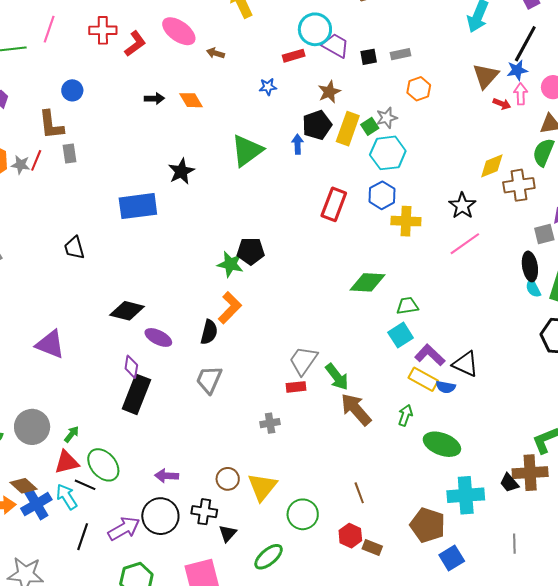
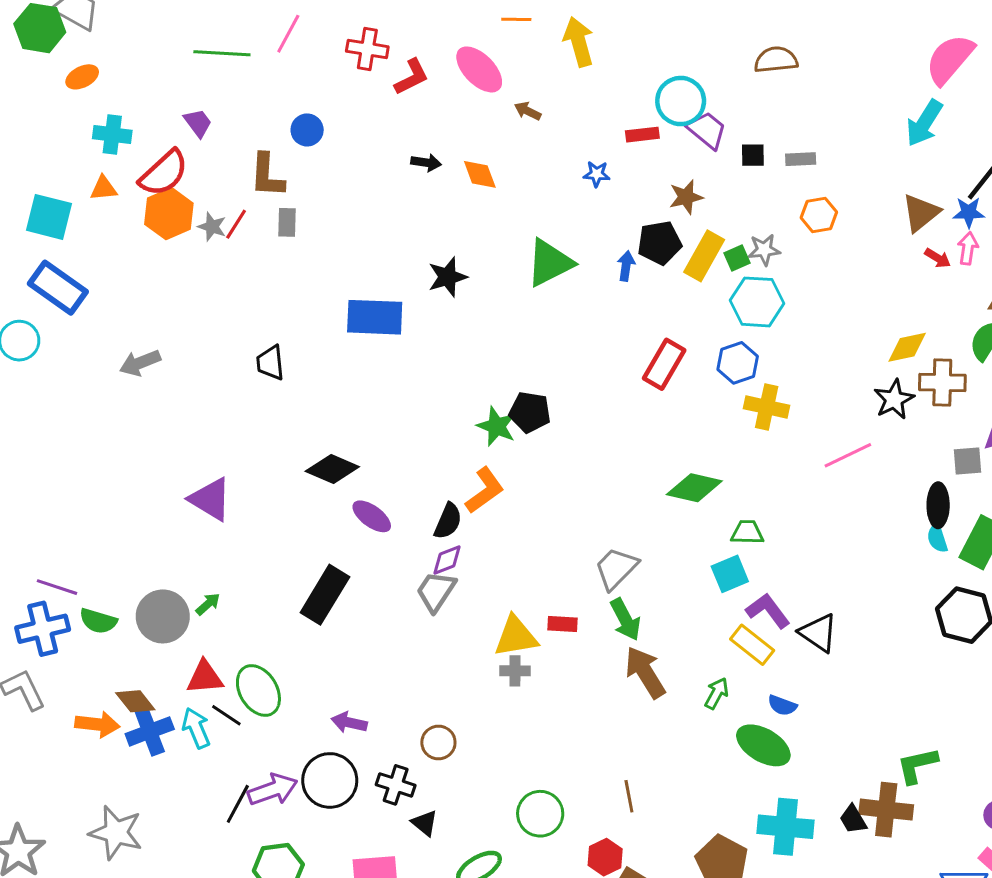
black star: (462, 206) -> (894, 399), moved
gray trapezoid: (303, 361) -> (616, 568), moved
purple diamond: (131, 367) -> (447, 560), moved, turned 50
blue semicircle: (446, 387) -> (782, 705), moved
green arrow: (72, 434) -> (208, 604), moved
yellow triangle: (262, 487) -> (516, 636), moved, turned 32
black triangle: (228, 533) -> (425, 823), turned -42
black line: (83, 537) -> (238, 804), moved

